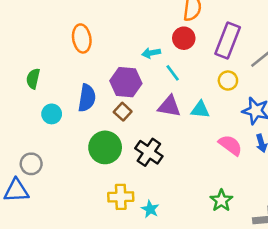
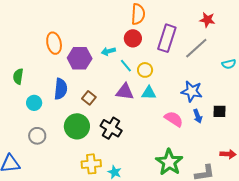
yellow circle: (228, 81) -> (145, 70), moved
purple hexagon: (126, 82) -> (80, 58), moved
gray circle: (31, 164) -> (37, 136), moved
green star: (221, 200) -> (169, 162), size x1.5

